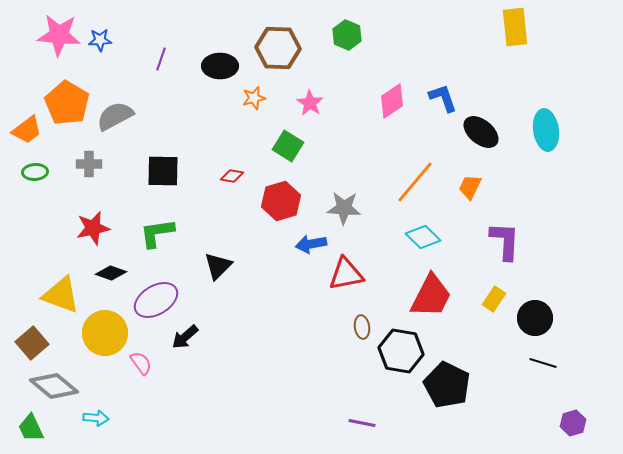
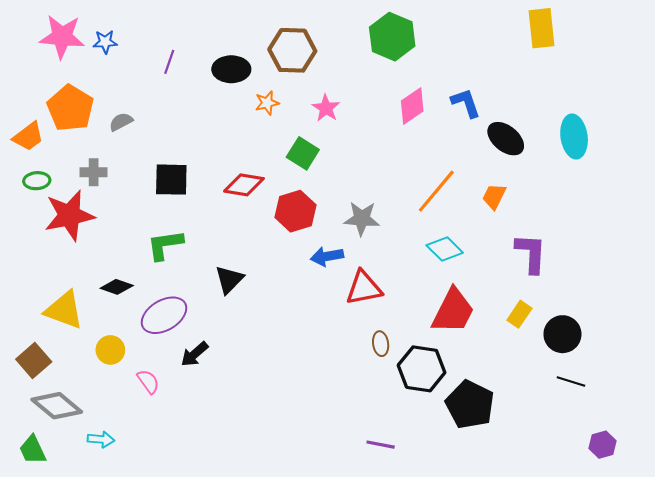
green hexagon: (347, 35) -> (392, 37), moved, size x1.5
gray semicircle: (115, 116) -> (121, 122), size x0.6
red diamond: (232, 176) -> (244, 185), size x1.6
red star: (93, 228) -> (69, 215), moved, size x1.4
yellow circle: (105, 333) -> (110, 350), size x0.6

